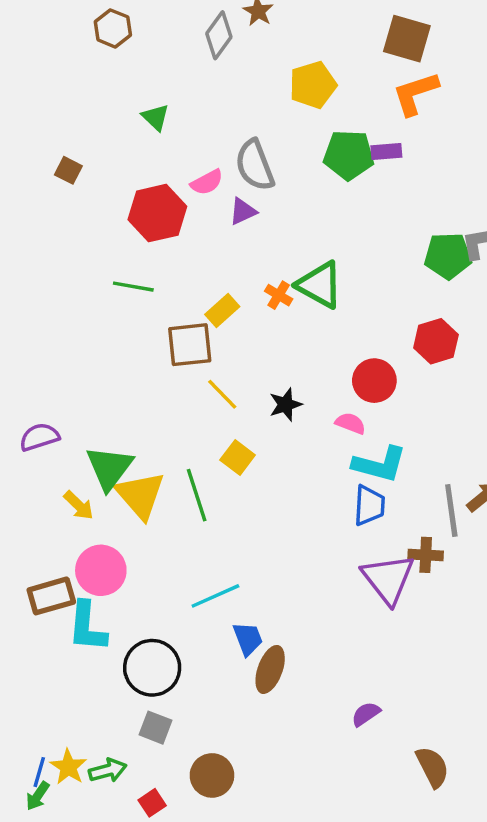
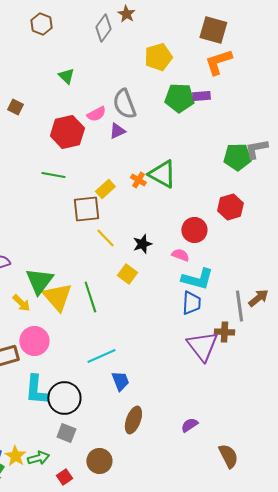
yellow square: (238, 457) -> (127, 274), moved
cyan L-shape: (87, 627) -> (36, 390), moved
brown ellipse: (270, 669) -> (133, 420), moved

